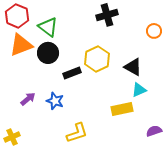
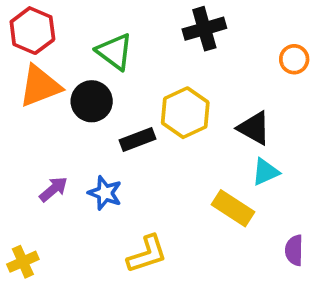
green triangle: (48, 27) -> (115, 52), moved
yellow rectangle: (122, 109) -> (233, 208), turned 45
purple semicircle: (154, 131) -> (294, 250), turned -70

